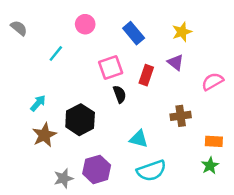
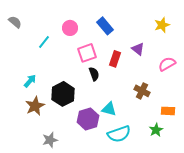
pink circle: (85, 24) -> (70, 28), moved
yellow star: (182, 32) -> (162, 25), moved
brown cross: (181, 116) -> (142, 91), turned 35
green star: (210, 166) -> (156, 130), moved
purple hexagon: (97, 169) -> (88, 119), moved

